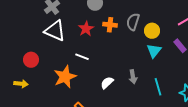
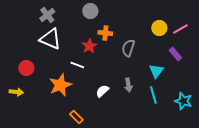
gray semicircle: (133, 22) -> (128, 48), moved
red star: (86, 29) -> (89, 46), moved
yellow circle: (152, 31) -> (159, 28), moved
cyan triangle: (154, 51) -> (156, 71), moved

